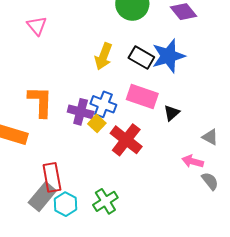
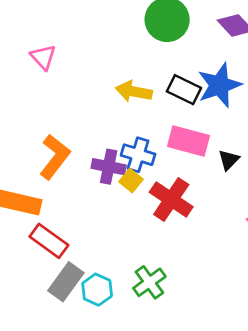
yellow arrow: (103, 56) -> (134, 91), turned 84
orange L-shape: (40, 102) -> (55, 157), turned 40
red rectangle: (52, 177) -> (49, 241), moved, turned -40

